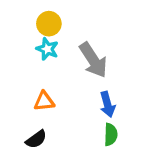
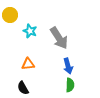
yellow circle: (49, 24) -> (10, 15), moved
black semicircle: (36, 139) -> (23, 88), turned 96

